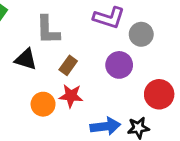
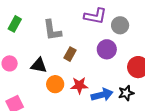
black triangle: (26, 59) -> (39, 65), moved
red star: (71, 96) -> (79, 85), moved

